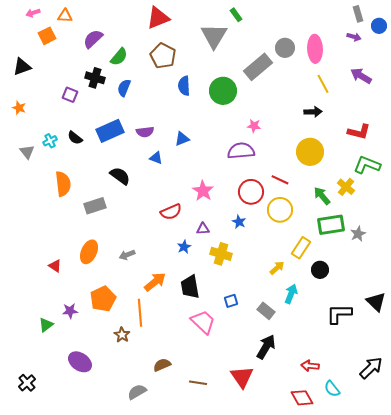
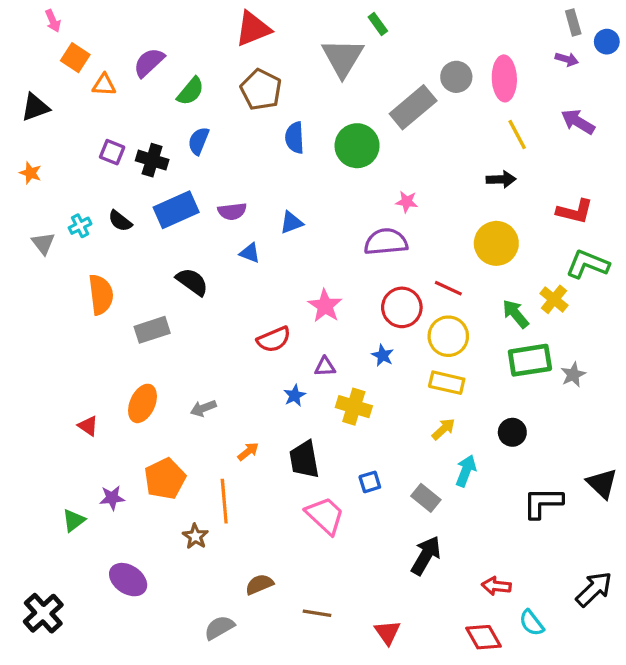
pink arrow: (33, 13) -> (53, 21), turned -96
orange triangle: (65, 16) -> (104, 85), moved
orange square: (47, 36) -> (75, 58), turned -30
black cross: (95, 78) -> (152, 160), moved
yellow rectangle: (301, 248) -> (447, 383), moved, turned 70
orange arrow: (155, 282) -> (248, 451), size x0.6
red triangle: (242, 377) -> (387, 632), moved, size x0.7
black cross: (27, 383) -> (43, 613), size x1.4

